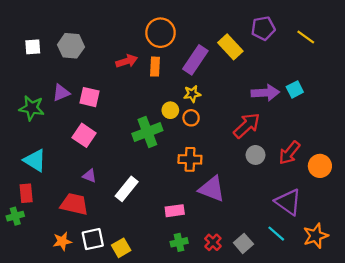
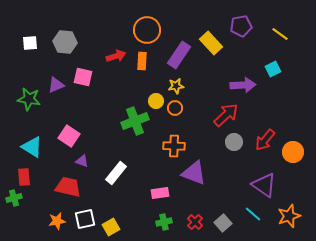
cyan square: (295, 89) -> (273, 69), moved
pink square: (90, 97) -> (83, 77), moved
pink square: (84, 135) -> (69, 136), moved

